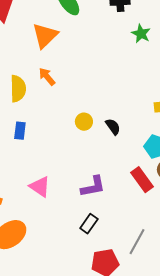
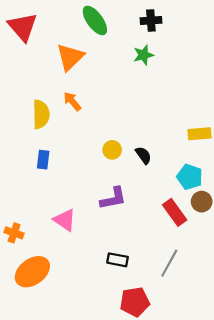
green star: (141, 34) -> (143, 55), moved, turned 30
purple L-shape: (93, 187) -> (113, 198), moved
black rectangle: (89, 224) -> (118, 260), turned 66
gray line: (137, 242) -> (169, 263), moved

